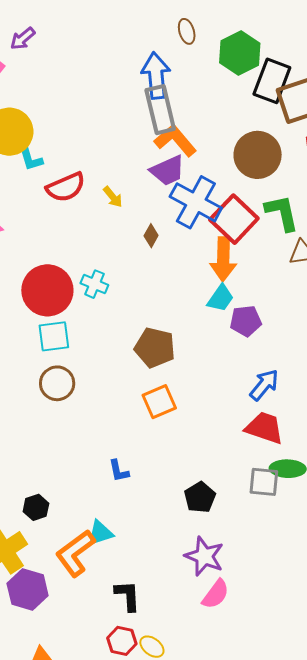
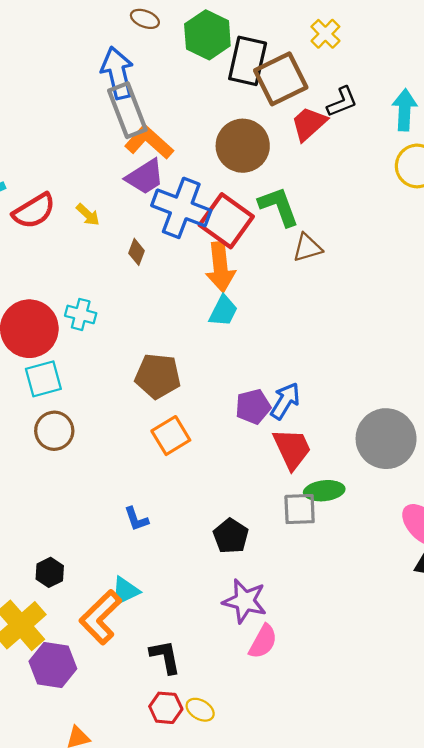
brown ellipse: (187, 31) -> (145, 19), turned -45
purple pentagon: (246, 321) -> (253, 407), moved
red trapezoid: (264, 428) -> (292, 449), turned 54

